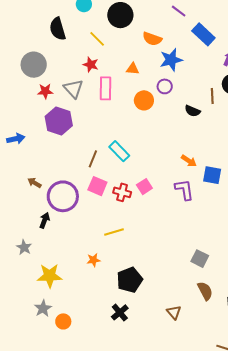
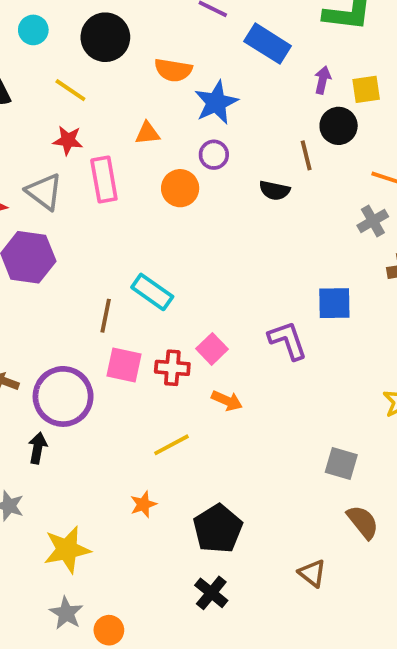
orange arrow: (189, 161) -> (227, 401), moved

